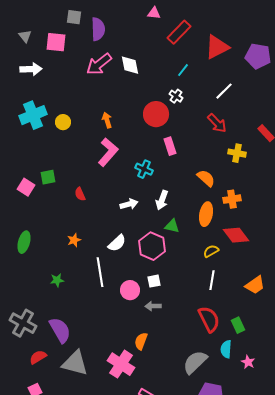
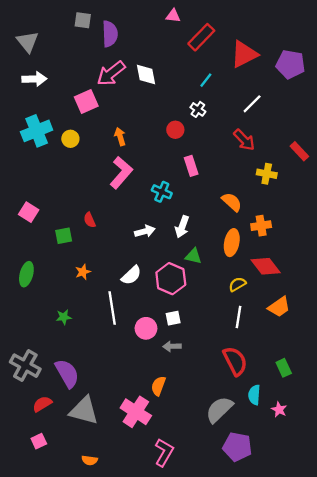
gray triangle: (25, 36) -> (28, 42), size x1.5
pink square: (56, 42) -> (86, 102), moved, turned -30
red circle: (156, 114) -> (175, 130), size x0.6
green square: (48, 177) -> (64, 236), moved
orange trapezoid: (255, 285) -> (279, 307), moved
green rectangle: (238, 325) -> (284, 368), moved

